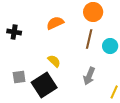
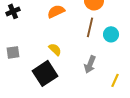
black cross: (14, 32) -> (13, 11), moved, turned -32
gray square: (19, 77) -> (13, 52), moved

